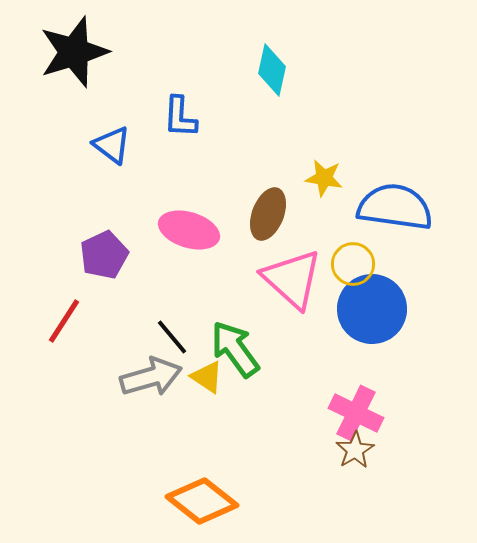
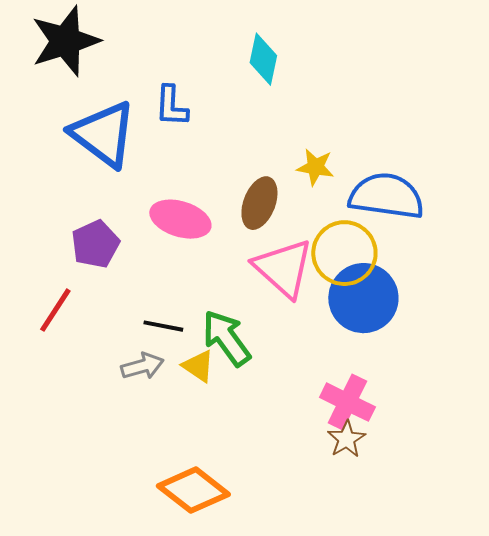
blue triangle: (112, 145) -> (103, 134), size x1.8
yellow circle: (353, 264) -> (344, 253), size x1.5
black line: (172, 337) -> (163, 326), turned -39
gray arrow: (151, 377) -> (142, 366), size x0.7

